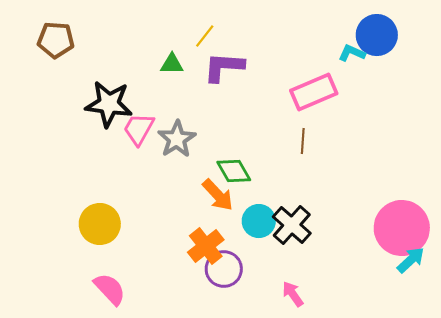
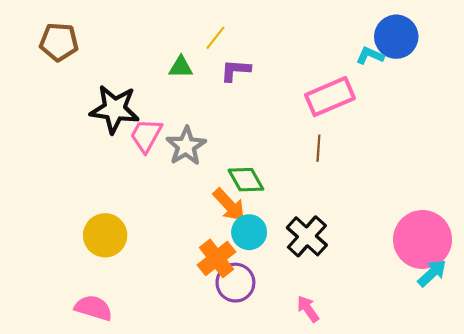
purple L-shape: (224, 67) -> (235, 70), size x0.7
cyan circle: (259, 221) -> (249, 232), moved
pink semicircle: (110, 289) -> (94, 308), moved, turned -30

